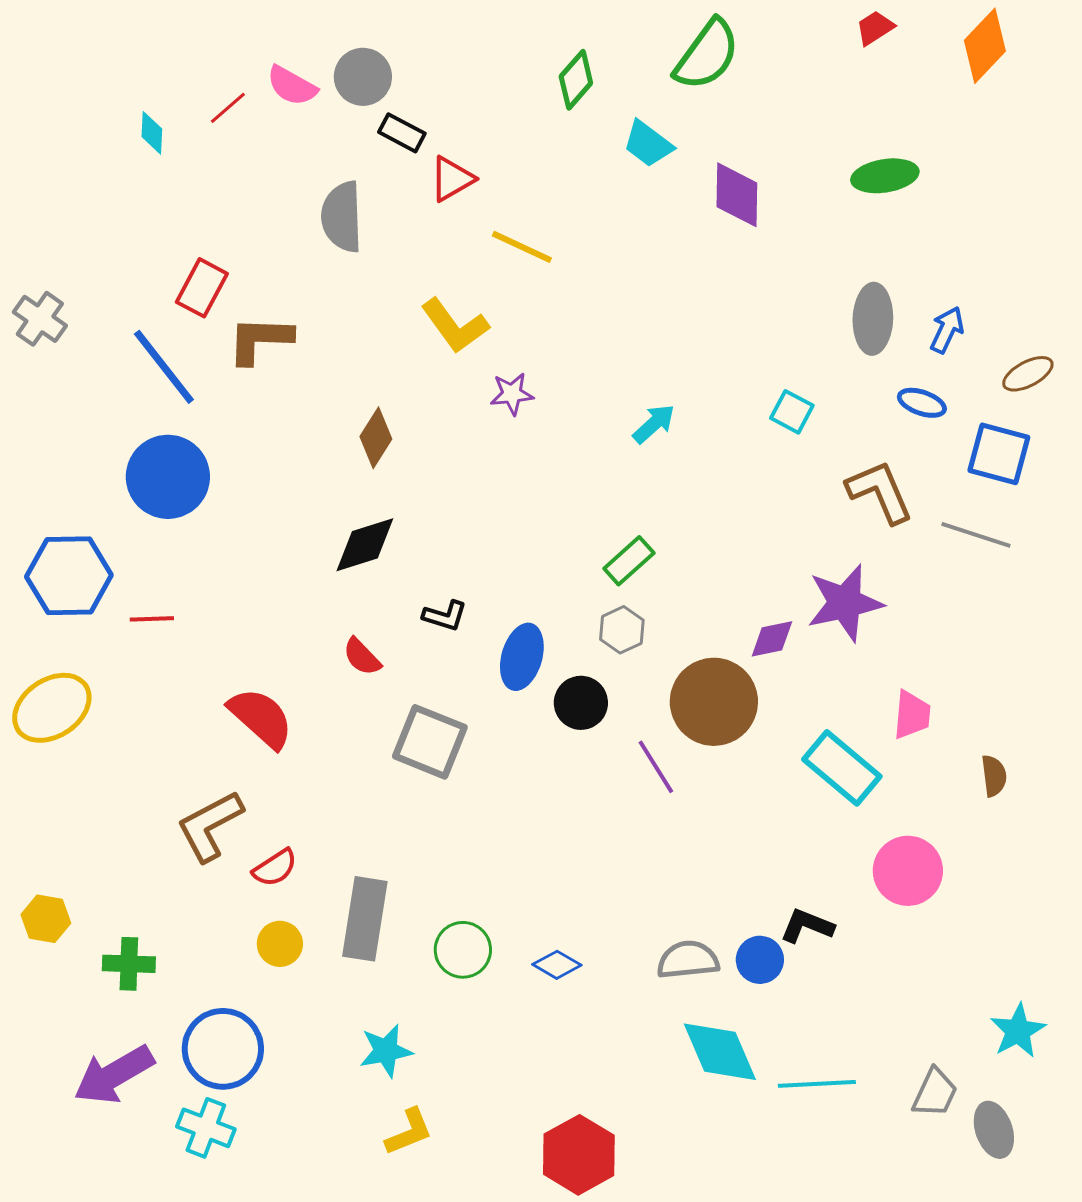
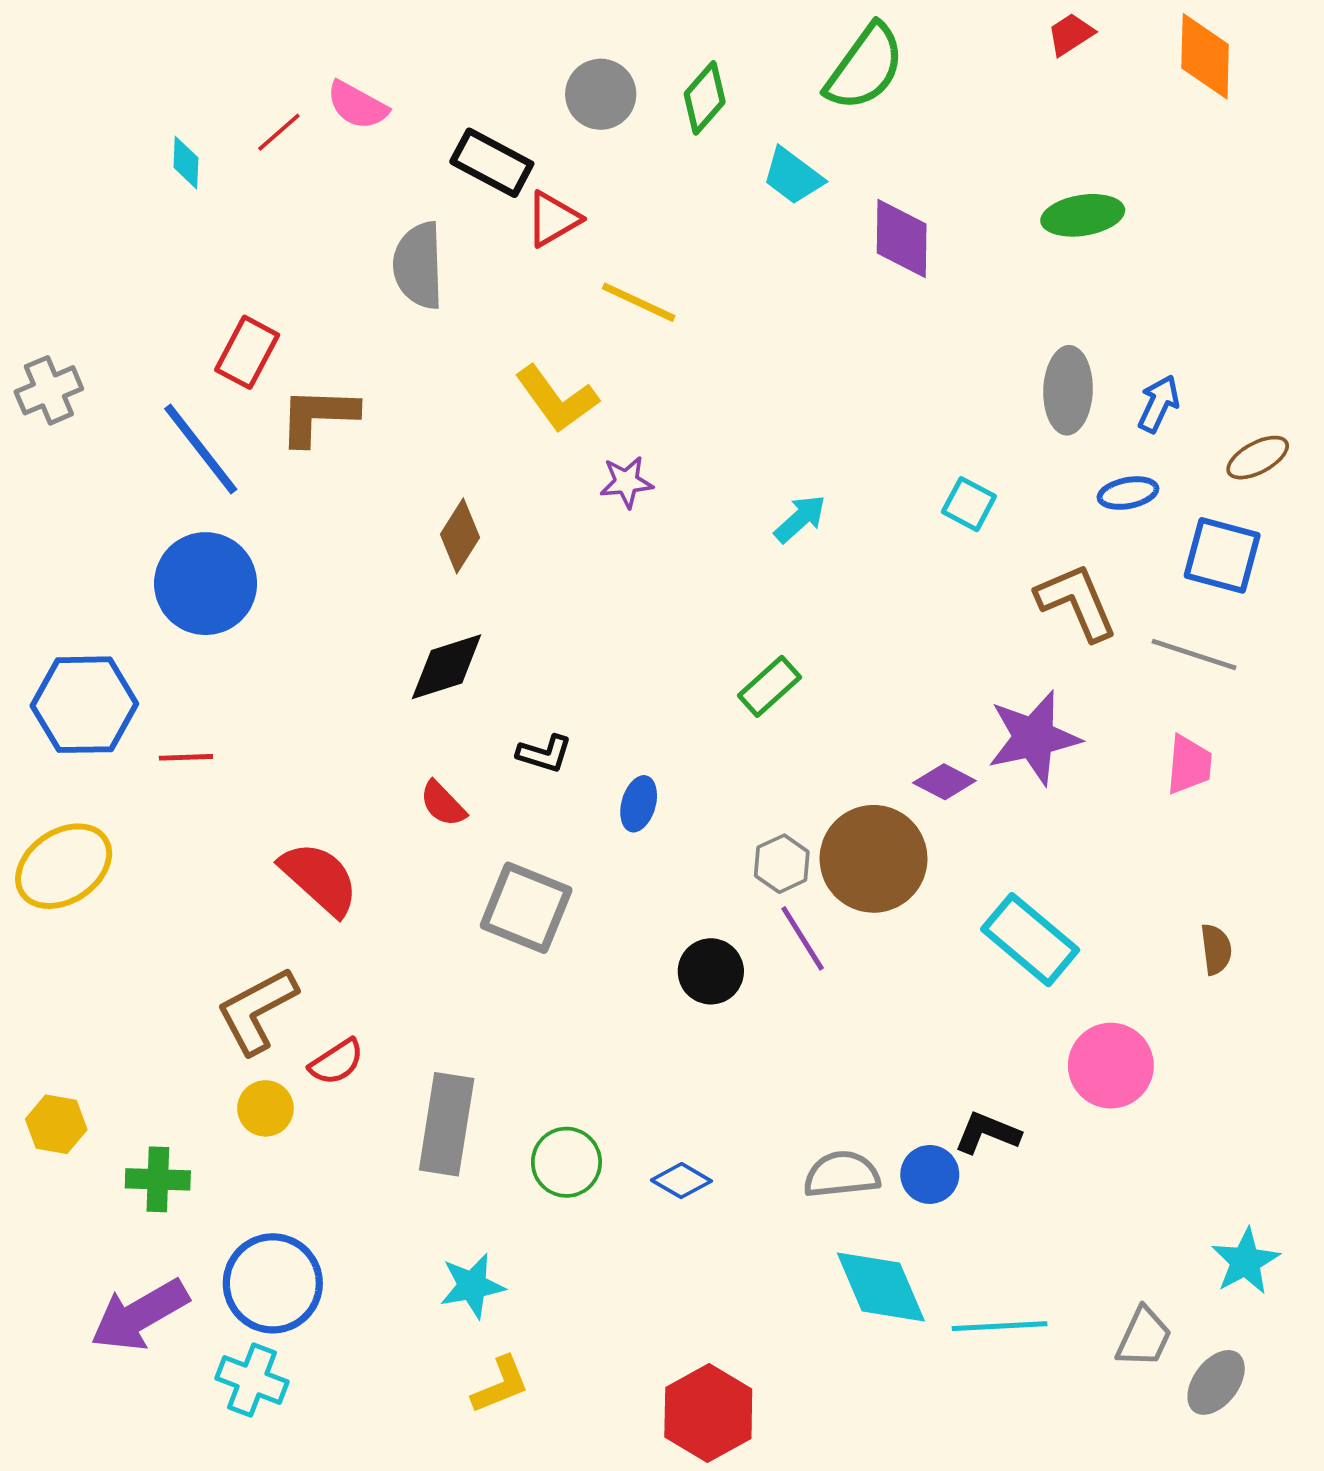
orange diamond: (985, 46) -> (1205, 56), turned -42
gray circle: (363, 77) -> (601, 94), moved
black rectangle: (402, 133) -> (492, 163), size x1.4
gray cross: (40, 319) -> (49, 390), turned 32
blue ellipse: (922, 403) -> (1128, 493), turned -30
gray hexagon: (622, 630) -> (782, 864), moved
purple diamond: (772, 639) -> (944, 782), turned 39
blue ellipse: (522, 657) -> (639, 804), size x0.7
black circle: (581, 703) -> (711, 971), moved
pink trapezoid: (912, 715) -> (1189, 765), moved
yellow circle: (280, 944) -> (265, 1108), moved
gray ellipse: (994, 1130) -> (1216, 1382), turned 56

